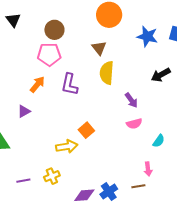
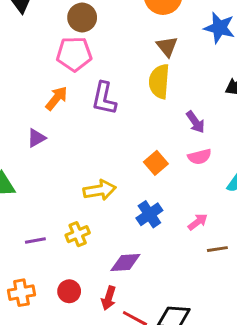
brown triangle: (99, 48) -> (167, 46), moved
orange square: (86, 130) -> (156, 163), moved
pink arrow: (148, 169) -> (198, 222), moved, turned -120
brown line: (138, 186) -> (217, 249), moved
blue cross: (109, 192) -> (149, 214), moved

